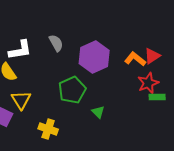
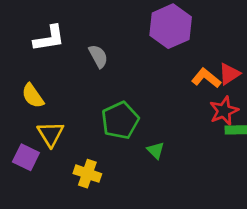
white L-shape: (20, 50) -> (49, 38), moved
purple hexagon: (94, 57) -> (171, 26), moved

